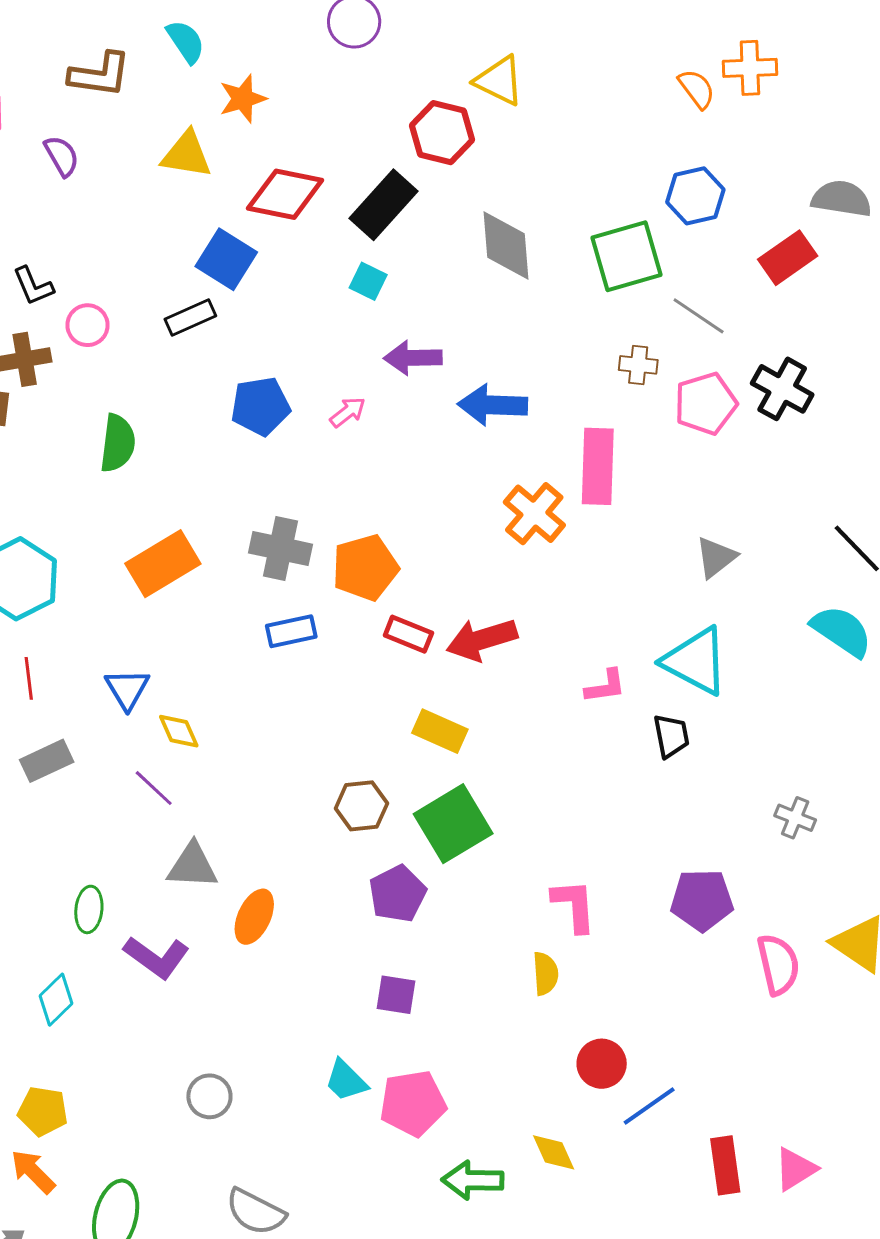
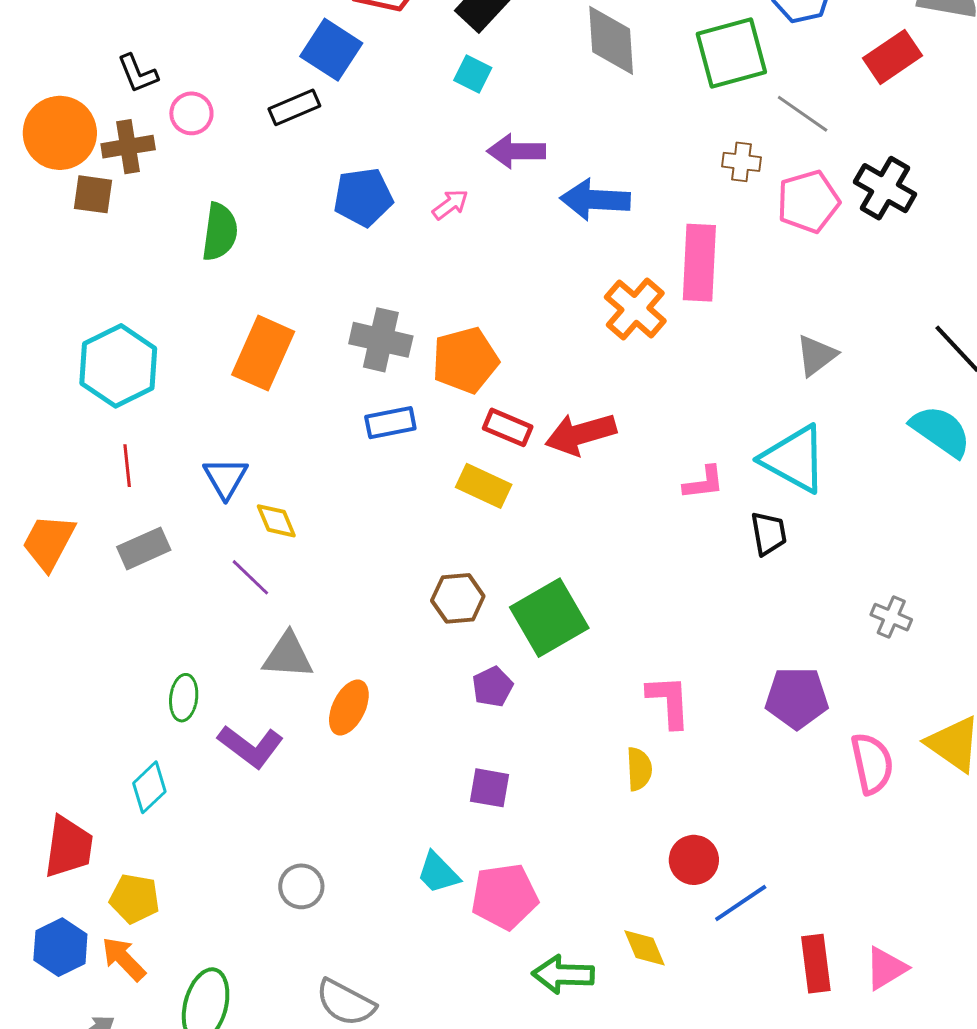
orange rectangle: (163, 564) -> (263, 353), turned -36
yellow rectangle: (440, 731) -> (484, 486), moved
purple pentagon: (398, 894) -> (493, 687), size x0.7

